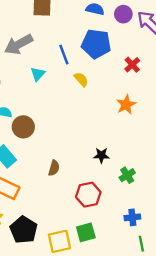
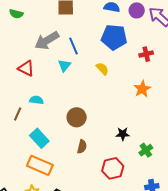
blue line: (64, 55) -> (74, 46), moved
red cross: (132, 65) -> (146, 54), turned 32
brown circle: (23, 127) -> (77, 117), moved

